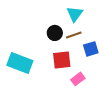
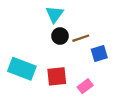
cyan triangle: (75, 14) -> (55, 14), moved
red square: (62, 60) -> (57, 76), moved

